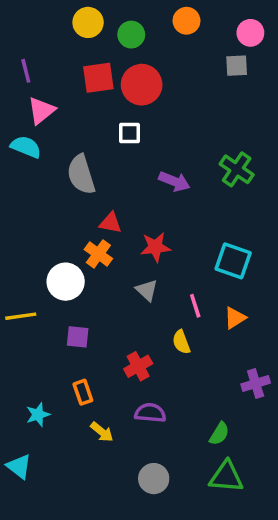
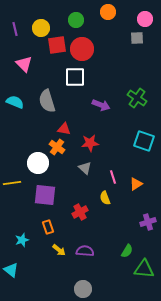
yellow circle: (88, 22) -> (41, 28), moved
purple line: (26, 71) -> (15, 29), moved
pink triangle: (41, 111) -> (24, 64), turned -36
white square: (129, 133) -> (75, 77), size x1.5
cyan semicircle: (26, 147) -> (15, 102), moved
cyan square: (233, 261) -> (144, 141), moved
purple square: (78, 337) -> (45, 195), size x1.6
purple semicircle: (150, 413) -> (85, 251), moved
green triangle: (226, 477) -> (144, 269), moved
gray circle: (154, 479) -> (83, 289), moved

